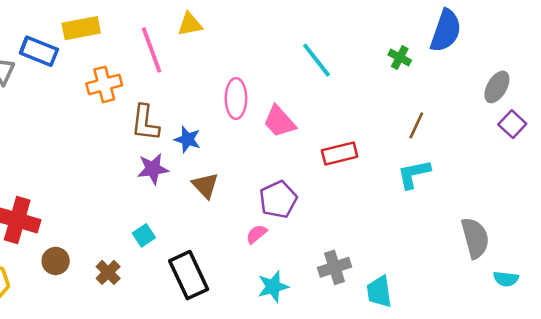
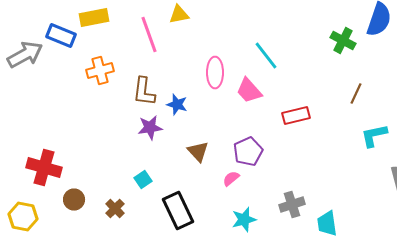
green cross: (400, 58) -> (343, 40), size x1.4
cyan line: (317, 60) -> (266, 56), moved
orange cross: (104, 84) -> (100, 70), moved
cyan L-shape: (414, 174) -> (374, 136), moved
brown triangle: (205, 185) -> (198, 152), moved

